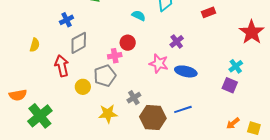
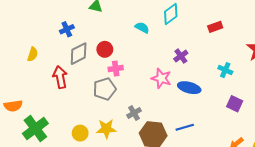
red circle: (128, 43) -> (105, 49), moved
cyan cross: (236, 66) -> (225, 70), moved, turned -32
yellow circle: (83, 87) -> (80, 133), moved

